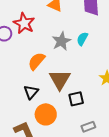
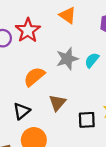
brown triangle: (60, 80) -> (57, 103), size x0.7
black square: (76, 99) -> (87, 120), moved

